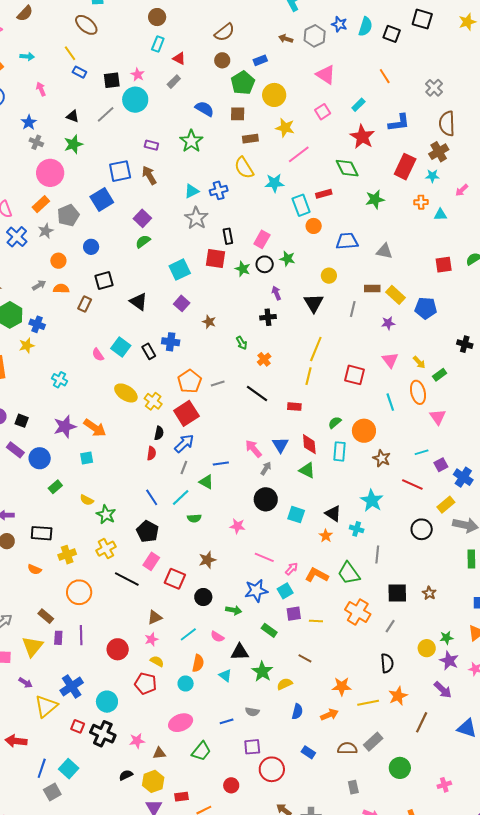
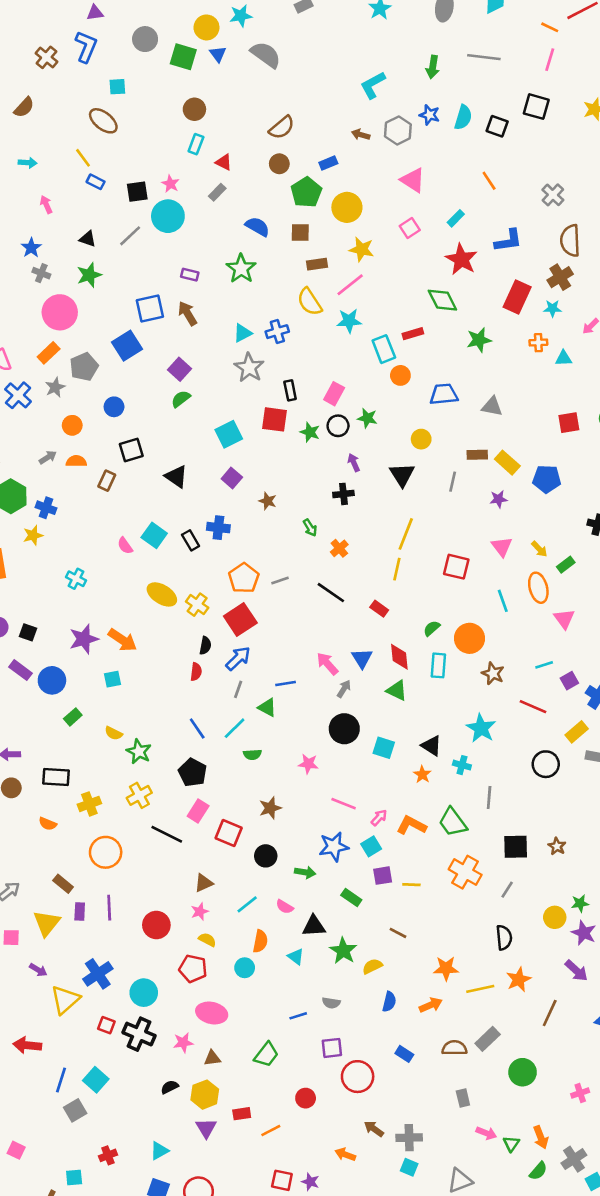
pink line: (299, 154) -> (350, 285), moved
red rectangle: (294, 407) -> (379, 609), turned 32
pink ellipse: (181, 723) -> (212, 1013), moved, turned 35

